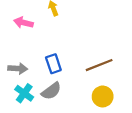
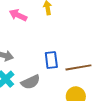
blue rectangle: (53, 64) -> (51, 60), moved

